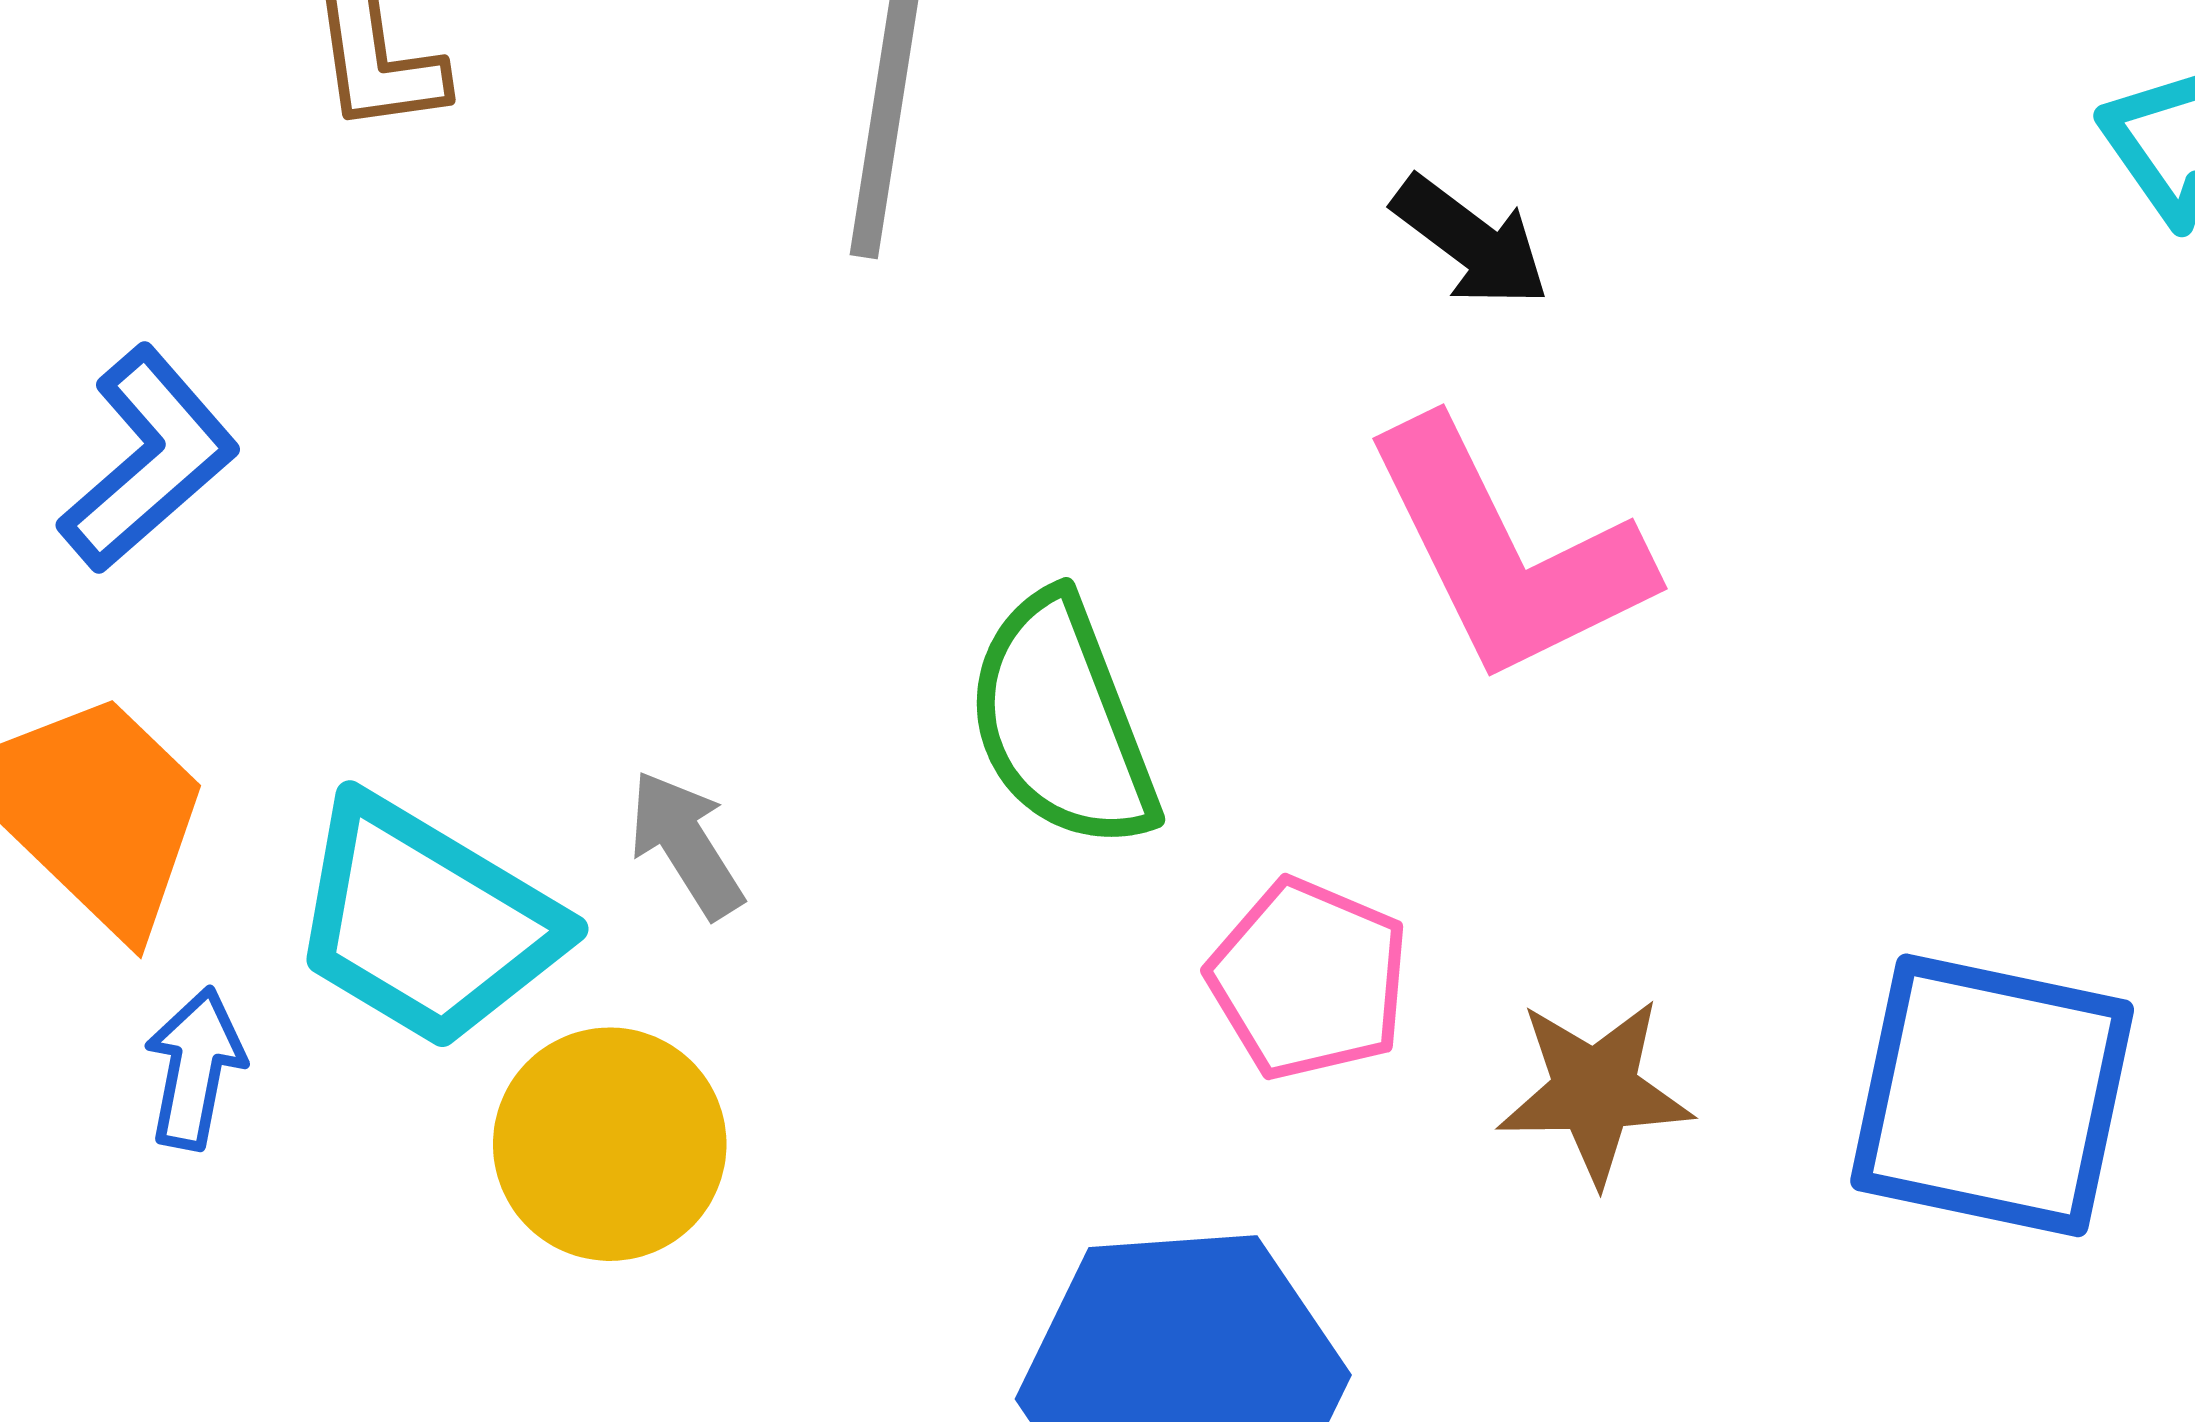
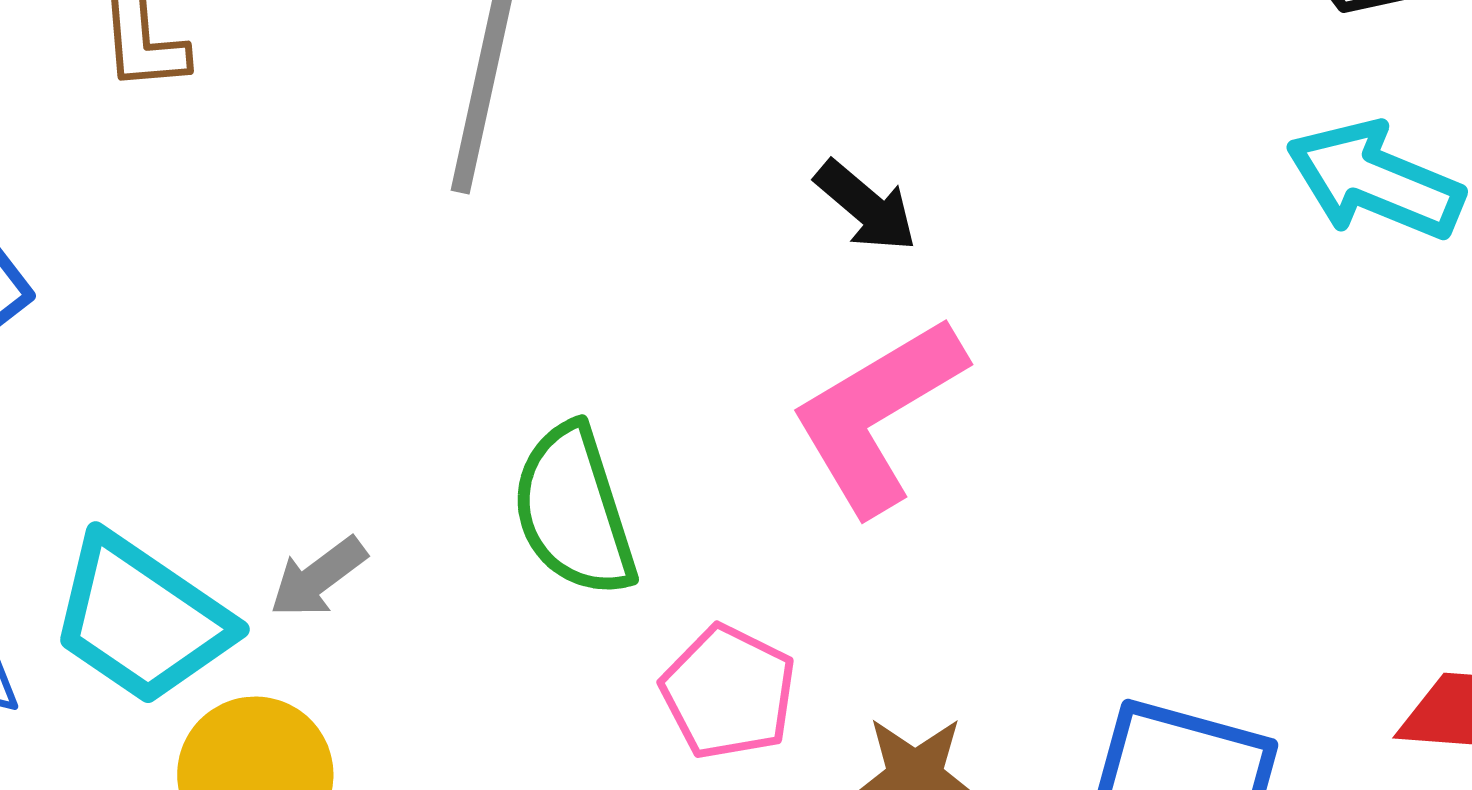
pink L-shape: (1507, 552) -> (878, 415), turned 82
gray arrow: (686, 844) -> (318, 577), turned -98

